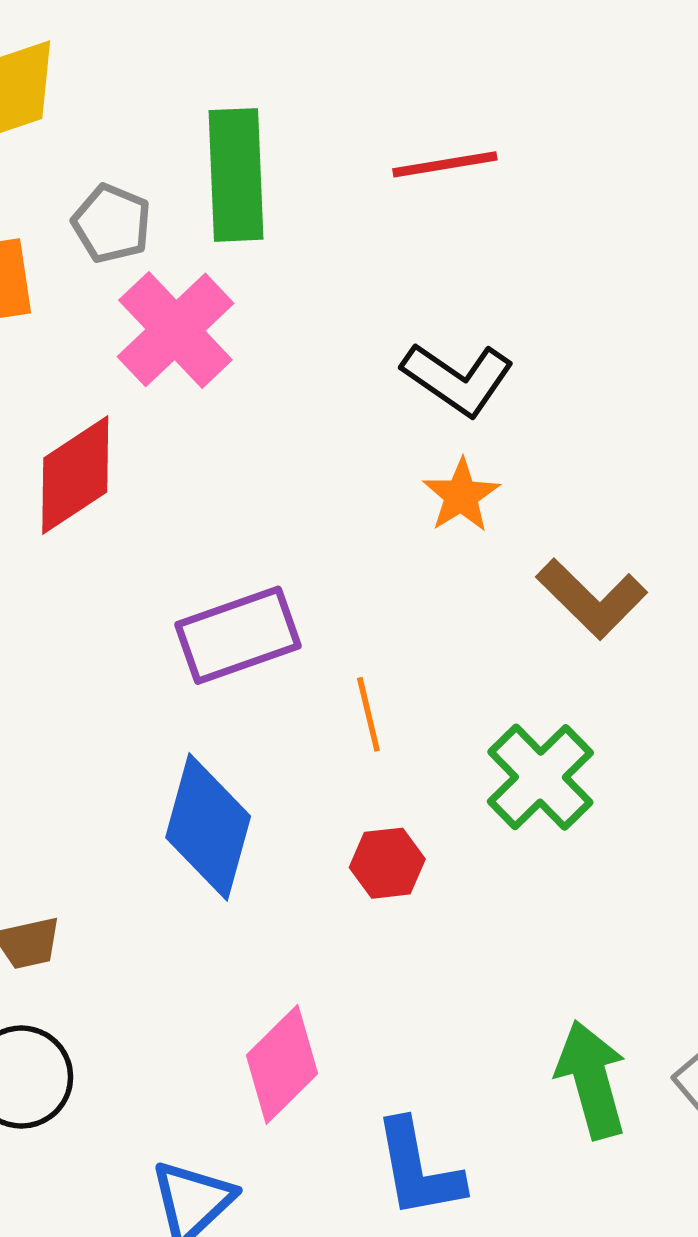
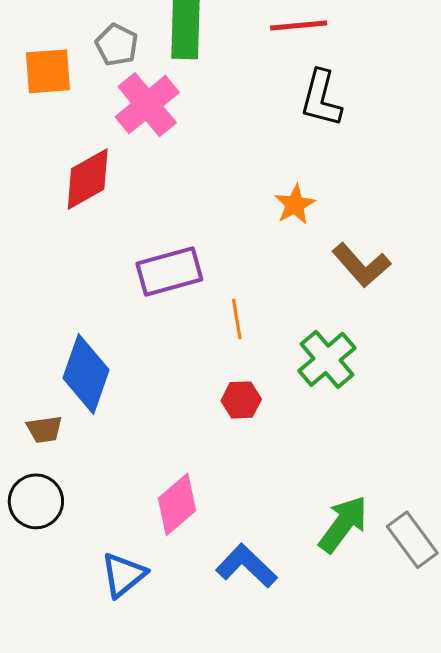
black L-shape: (458, 379) -> (321, 98), moved, turned 66
blue diamond: (208, 827) -> (86, 374), moved
green arrow: (591, 1080) -> (343, 524), turned 48
blue L-shape: (418, 1169) -> (246, 566), turned 140

